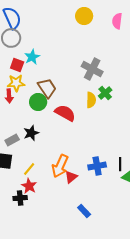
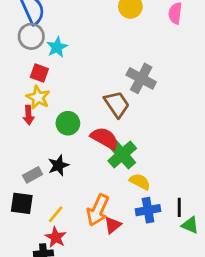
cyan star: (32, 57) -> (57, 47), moved
yellow star: (16, 83) -> (38, 97), turned 30
brown trapezoid: (47, 88) -> (117, 104), moved
green cross: (105, 93) -> (122, 154), moved, size x1.5
yellow semicircle: (91, 100) -> (140, 182), moved, turned -63

